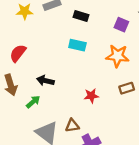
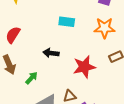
black arrow: (45, 81) -> (51, 53), moved
red star: (91, 96) -> (84, 67), size x1.6

